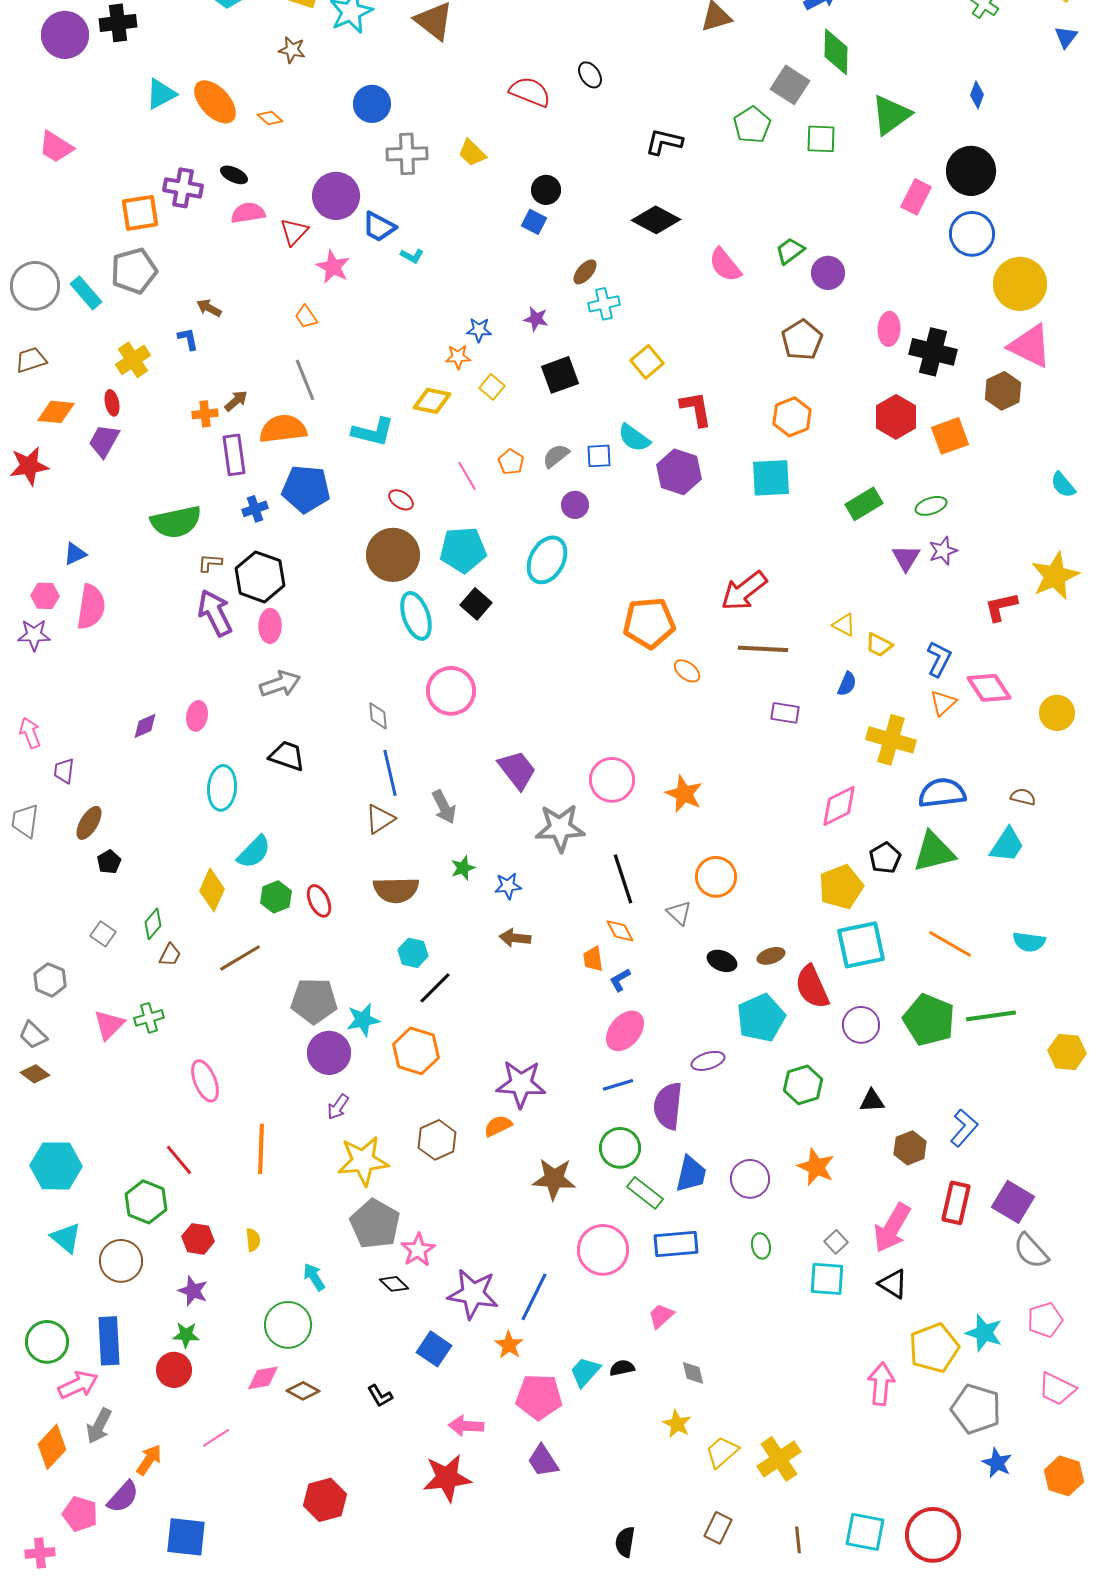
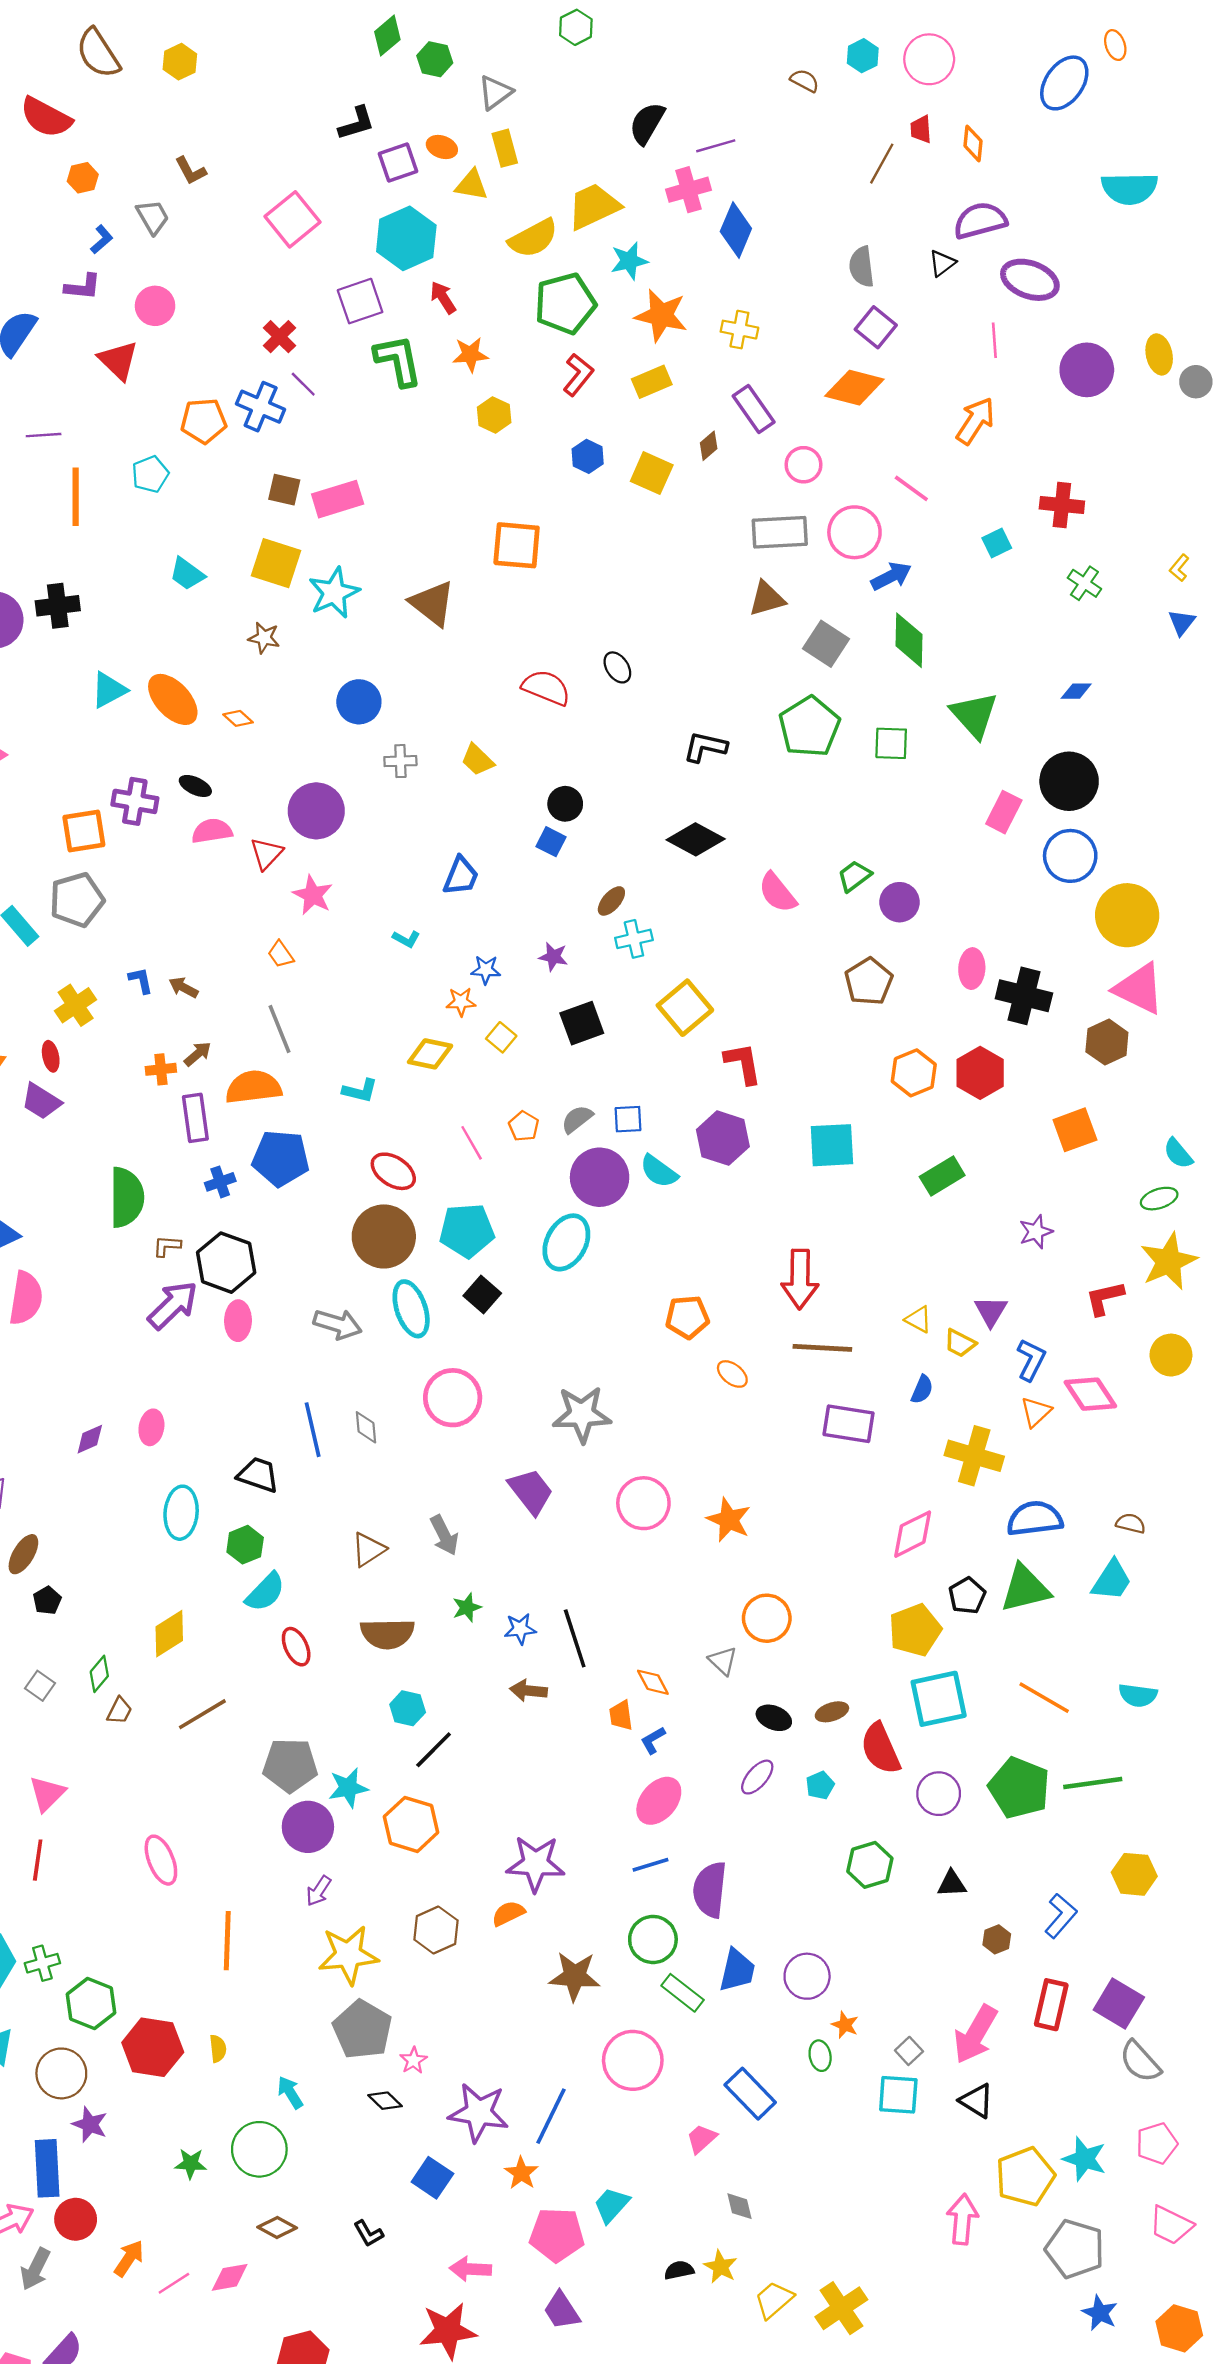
gray square: (790, 85) -> (826, 644), moved
blue diamond: (977, 95) -> (1076, 691), turned 68
green triangle: (891, 115) -> (974, 715), turned -36
green pentagon: (752, 125) -> (809, 727), size x1.4
gray cross: (407, 154) -> (400, 761), size x0.7
blue trapezoid: (379, 227) -> (461, 876), moved, turned -96
cyan L-shape: (412, 256) -> (406, 939), moved
brown arrow: (209, 308) -> (183, 988), moved
yellow square: (647, 362) -> (685, 1008), size x1.4
orange hexagon: (792, 417) -> (914, 1073), moved
cyan L-shape: (373, 432) -> (360, 1091), size x0.7
orange square: (950, 436) -> (1075, 1130), moved
cyan semicircle: (634, 438) -> (659, 1171), moved
purple trapezoid: (104, 441) -> (41, 1101), turned -87
red ellipse: (401, 500) -> (393, 1171), size x1.5
purple circle: (575, 505) -> (600, 1177), size x1.8
green ellipse: (931, 506) -> (1159, 1199), moved
green semicircle: (176, 522) -> (127, 1197), turned -78
purple triangle: (906, 558) -> (991, 1311), moved
red arrow: (744, 591) -> (800, 1279), turned -51
purple arrow: (215, 613) -> (173, 1305), turned 72
orange pentagon: (649, 623) -> (687, 1317), size x0.7
gray arrow: (280, 684) -> (338, 1324), moved, turned 36
purple rectangle: (785, 713) -> (849, 1424), size x1.5
yellow circle: (1057, 713) -> (1171, 1355), moved
blue line: (390, 773) -> (313, 1430), moved
gray star: (560, 828) -> (582, 1414), moved
cyan semicircle: (254, 852) -> (265, 1592), moved
black line: (623, 879) -> (575, 1638), moved
yellow diamond: (212, 890) -> (169, 1634), turned 33
green hexagon: (276, 897) -> (245, 1545), moved
green cross: (149, 1018) -> (42, 1963), moved
cyan pentagon: (761, 1018) -> (820, 1785), size x0.5
yellow hexagon: (1067, 1052) -> (1134, 1874), moved
purple ellipse: (708, 1061) -> (757, 1777), moved, turned -32
brown hexagon: (910, 1148) -> (997, 1939), size x0.7
red line: (179, 1160) -> (38, 1860), moved, turned 48
orange star: (816, 1167) -> (845, 2025), moved, size x0.6
red hexagon: (198, 1239) -> (153, 2047), size x1.6
blue rectangle: (676, 1244) -> (750, 2094), moved, turned 51
pink star: (418, 1250) -> (413, 2060), size x0.7
purple star: (193, 1291) -> (90, 2124), moved
green star: (186, 1335) -> (191, 2164), moved
black semicircle: (622, 1368) -> (679, 2270), moved
red circle: (174, 1370) -> (76, 2219), moved
pink diamond: (263, 1378) -> (230, 2277), moved
orange arrow: (149, 1460) -> (129, 2258), moved

